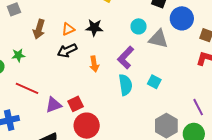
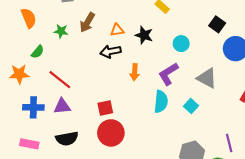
cyan circle: (139, 26) -> (181, 44), moved
gray triangle: (158, 39) -> (207, 78), moved
green star: (18, 55) -> (61, 31), moved
purple triangle: (53, 105) -> (62, 106), moved

